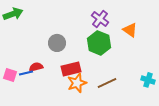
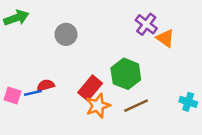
purple cross: (100, 19) -> (146, 24), moved
gray circle: (57, 43) -> (66, 34), moved
green hexagon: (99, 43) -> (126, 74), moved
red rectangle: (71, 69) -> (90, 88), turned -36

